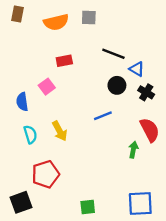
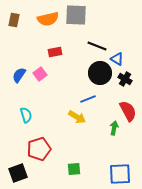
brown rectangle: (17, 14) -> (14, 20), moved
gray square: (89, 18) -> (76, 15), size x1.6
black circle: (117, 85) -> (100, 73), size x1.5
blue semicircle: (22, 102) -> (19, 75), moved, turned 42
yellow arrow: (60, 131) -> (77, 117), moved, turned -30
green square: (88, 207) -> (74, 169), moved

